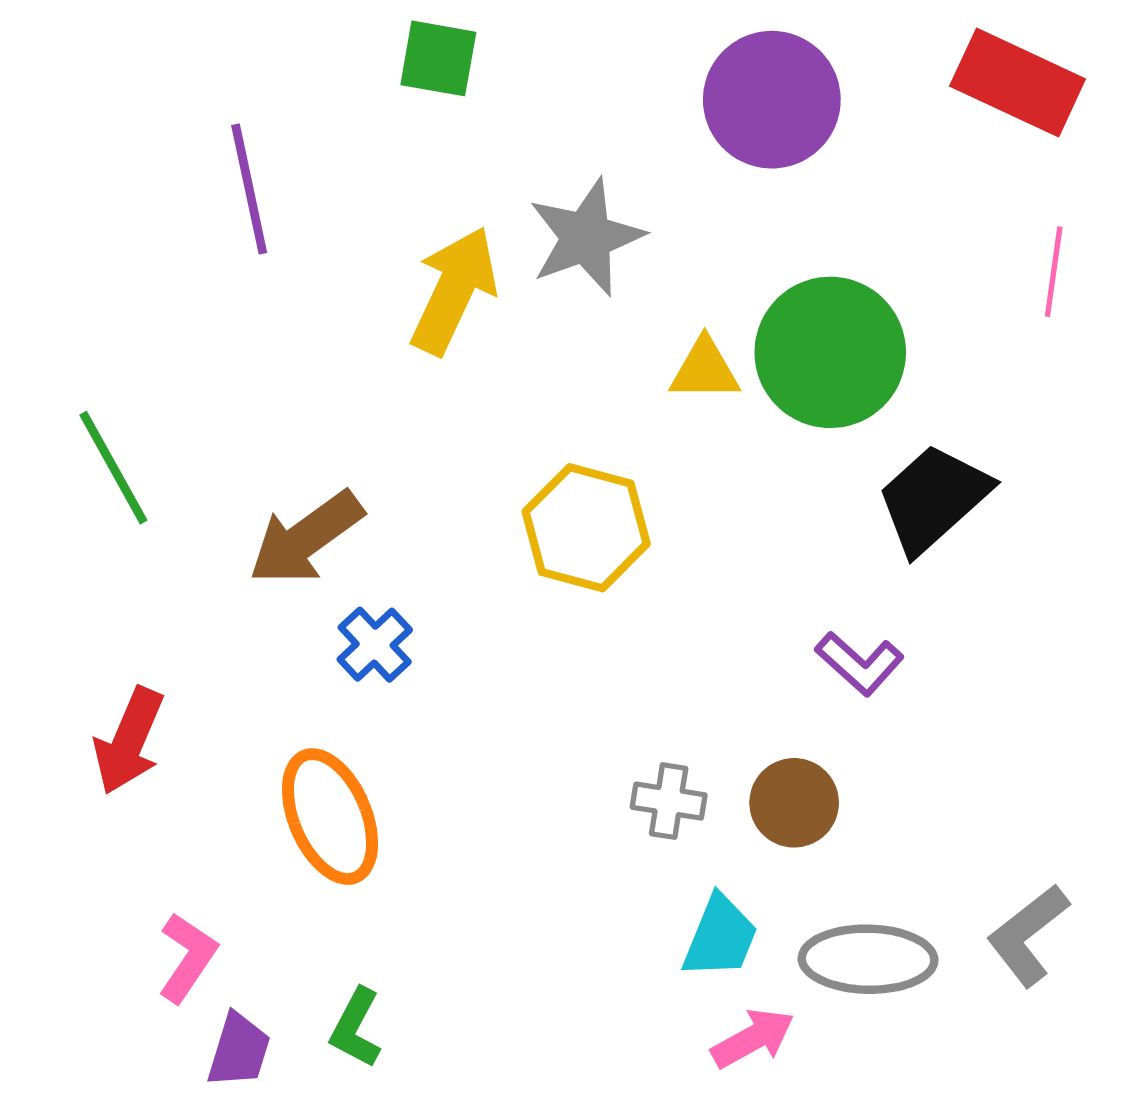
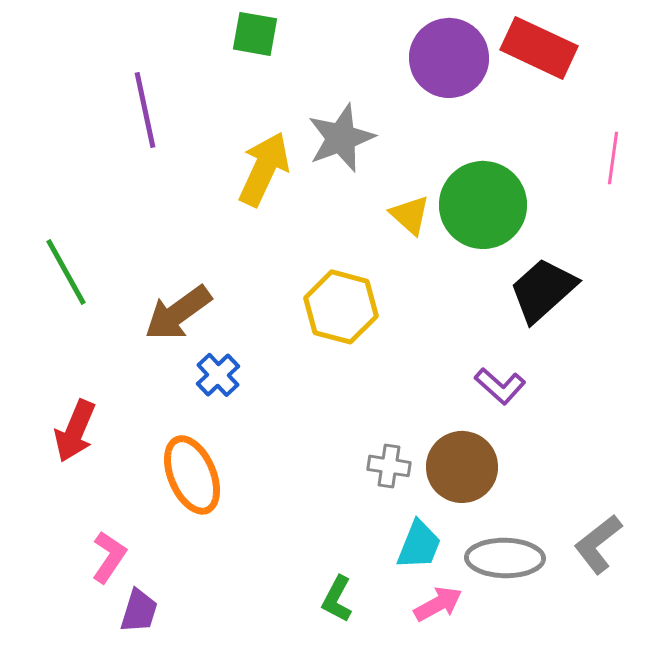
red rectangle: (1018, 83) -> (539, 48), moved
yellow triangle: (705, 370) -> (410, 215), turned 42
brown circle: (794, 803) -> (462, 467), size x1.4
green L-shape: (356, 1028) -> (337, 599), moved

